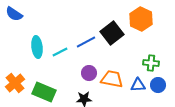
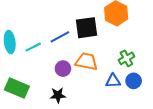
black square: (112, 33) -> (86, 28), turned 30
green cross: (151, 63) -> (126, 58), turned -35
orange trapezoid: (112, 79) -> (86, 61), moved

